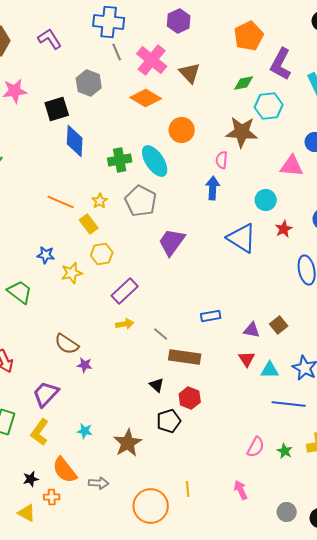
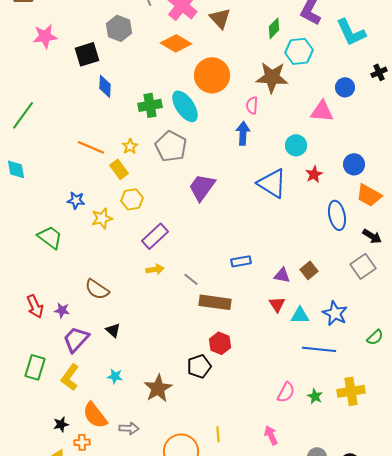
green diamond: (244, 83) -> (274, 28), turned -35
orange circle: (182, 130) -> (212, 75), size x1.4
blue diamond: (75, 141) -> (105, 86), size x0.7
purple star: (85, 365) -> (62, 310), moved
black triangle: (157, 385) -> (113, 330), moved

